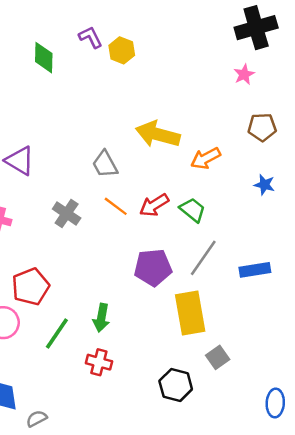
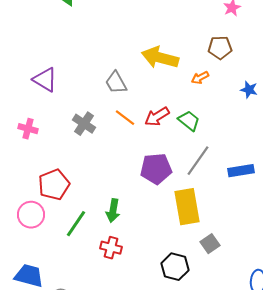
brown pentagon: (262, 127) -> (220, 48), moved
orange arrow: (206, 158) -> (200, 78), size x0.7
blue star: (264, 185) -> (249, 90), moved

